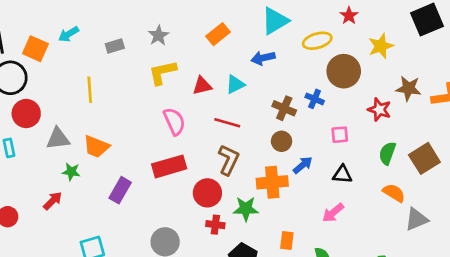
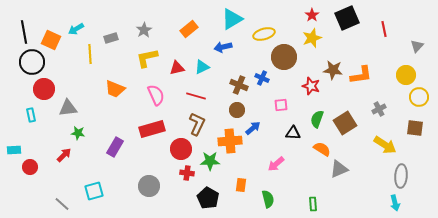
red star: (349, 16) -> (312, 15), moved
yellow line: (90, 90) -> (90, 54), moved
orange trapezoid: (96, 147) -> (115, 89), moved
black triangle: (342, 174) -> (293, 133), moved

